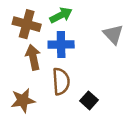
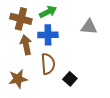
gray triangle: (113, 34) -> (89, 27), turned -42

